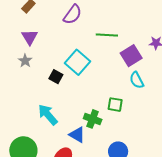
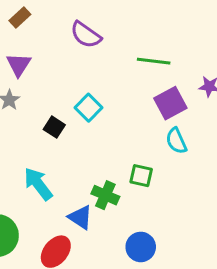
purple semicircle: (73, 15) -> (86, 35), turned 85
green line: (107, 35) -> (154, 61), moved
cyan square: (78, 62) -> (88, 108), size x0.7

